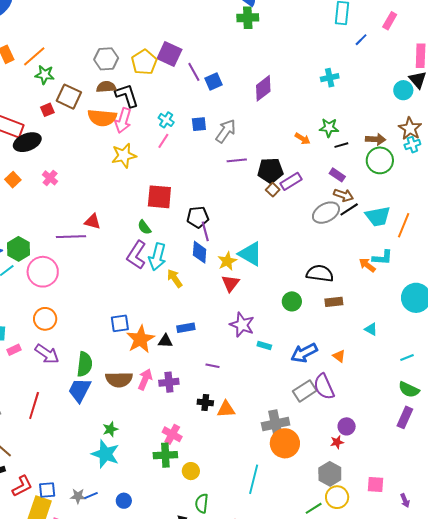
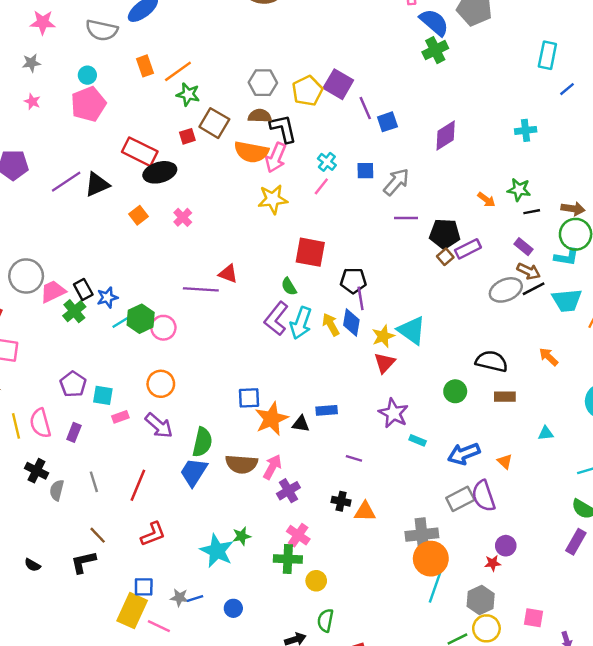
green cross: (248, 18) -> (435, 50), turned -30
green hexagon: (19, 249) -> (141, 319), moved
cyan L-shape: (382, 258) -> (567, 257), moved
pink circle: (43, 272) -> (163, 328), size x0.7
yellow arrow: (175, 278) -> (331, 325), moved
cyan triangle: (371, 329) -> (546, 433), turned -40
purple cross: (169, 382) -> (288, 491), moved, turned -30
green star: (110, 429) -> (242, 536), moved
cyan line: (254, 479) -> (436, 586), moved
red L-shape: (22, 486) -> (153, 534), moved

